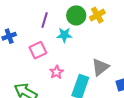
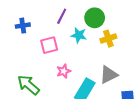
yellow cross: (97, 15) -> (108, 39), moved

